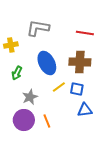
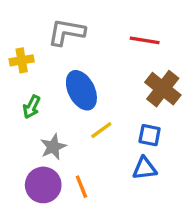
brown cross: (80, 62) -> (163, 89), moved, turned 35
blue square: (77, 89) -> (150, 135), moved

